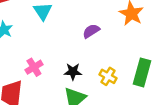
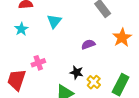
black star: (73, 72) -> (77, 72), moved

